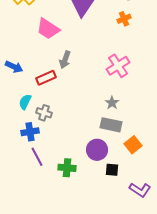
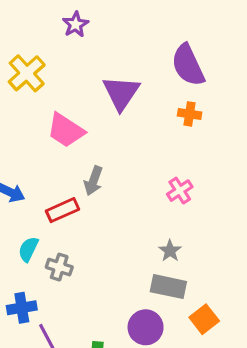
orange cross: (124, 19) -> (190, 114), turned 32
pink cross: (118, 66) -> (180, 191), size x0.7
blue cross: (30, 132) -> (22, 308), moved

